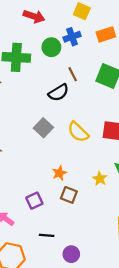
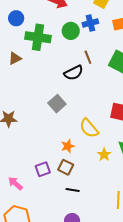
yellow semicircle: (78, 132) -> (89, 128), moved
brown square: (69, 195) -> (66, 167), moved
black line: (47, 235) -> (73, 190), moved

